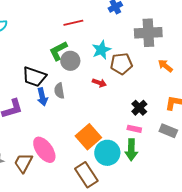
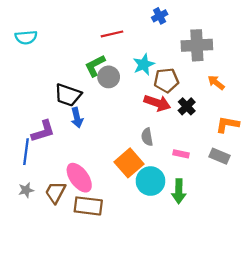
red arrow: (99, 83) -> (157, 103), moved, size x1.6
gray semicircle: (59, 91) -> (147, 137), moved
black cross: (139, 108) -> (187, 106), moved
green arrow: (131, 150) -> (179, 191), moved
brown rectangle: (86, 175) -> (88, 206), moved, turned -50

